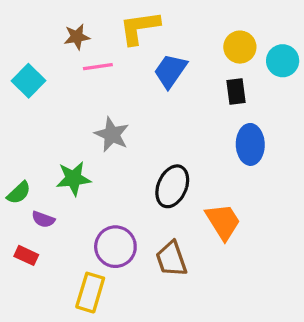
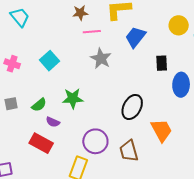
cyan square: (28, 81) -> (50, 61), moved
black rectangle: (236, 91) -> (162, 63), moved
gray star: (112, 134) -> (101, 58), moved
red rectangle: (26, 255) -> (41, 143), size x1.6

